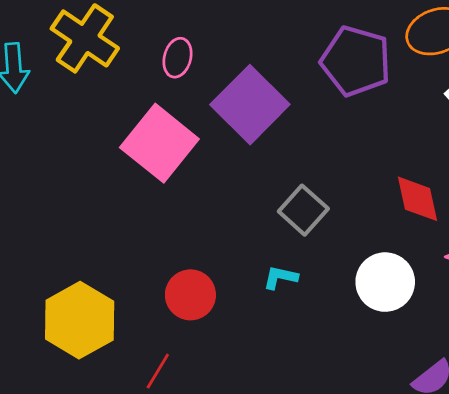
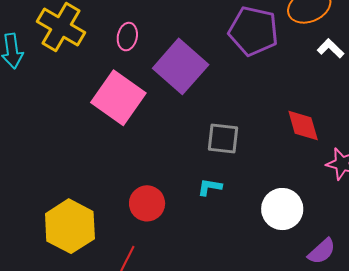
gray square: (303, 210) -> (223, 139), turned -32
white circle: (385, 282) -> (282, 209), moved

